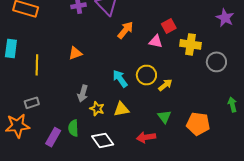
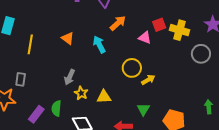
yellow cross: (191, 44) -> (180, 30), moved
orange triangle: (75, 53) -> (68, 38), turned 48
gray circle: (216, 62) -> (201, 54), moved
cyan arrow: (120, 79) -> (99, 44), moved
gray rectangle: (32, 103) -> (21, 79), turned -72

